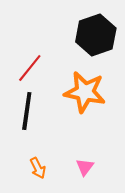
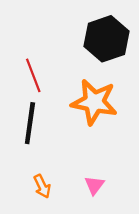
red line: (30, 68) -> (33, 75), turned -60

